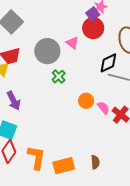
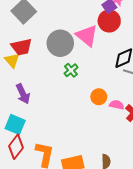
pink triangle: (72, 43) -> (87, 36), size x1.6
pink semicircle: (103, 108) -> (117, 105), turned -40

